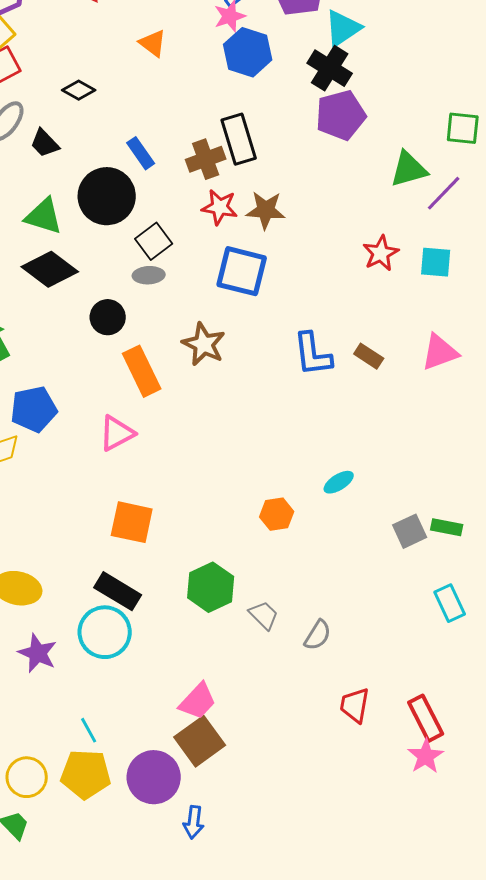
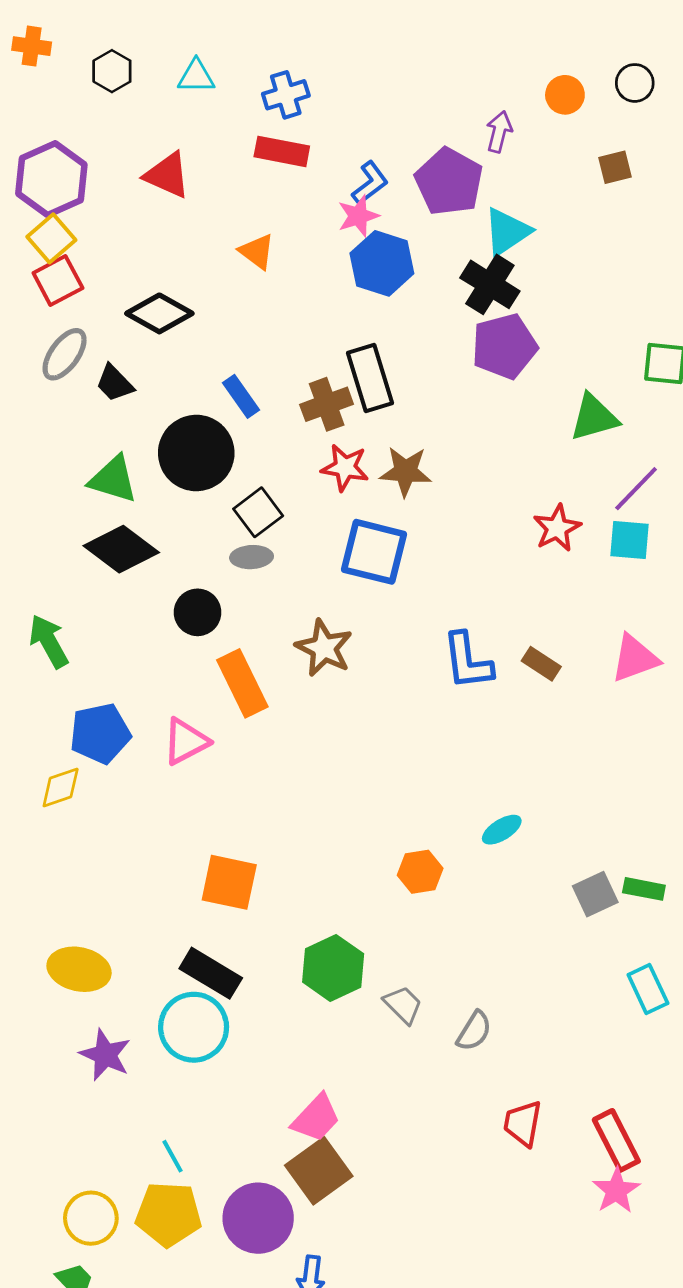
black diamond: (79, 90) -> (159, 313), size x1.5
purple line: (444, 193) -> (636, 489), moved
pink triangle: (117, 433) -> (186, 741), moved

